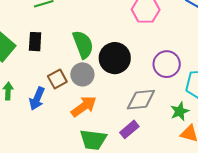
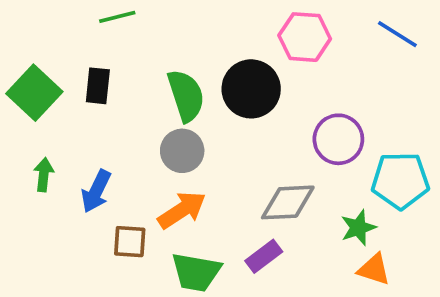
black circle: (115, 58) -> (251, 89), moved
brown square: (57, 79) -> (130, 242), moved, turned 30

